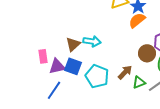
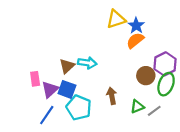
purple triangle: (57, 66) -> (50, 89), turned -30
brown arrow: (125, 72) -> (112, 96), moved, turned -56
cyan pentagon: (97, 76) -> (79, 108), moved

